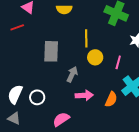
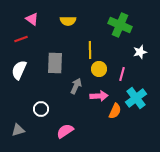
white semicircle: (15, 94) -> (19, 70), moved
pink arrow: (84, 95) -> (99, 96), moved
gray triangle: (14, 118) -> (18, 130), turned -40

